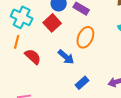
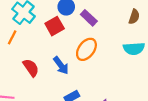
red semicircle: (33, 57) -> (31, 68), moved

